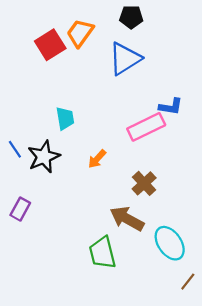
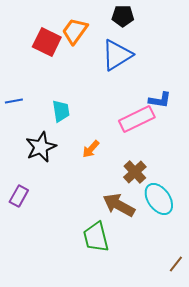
red square: (50, 45) -> (47, 42), turned -32
blue line: (15, 149) -> (14, 101), moved, turned -66
cyan ellipse: (170, 243) -> (159, 199), moved

